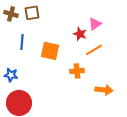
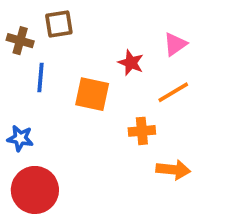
brown cross: (11, 14) -> (20, 41), moved
red star: (80, 34) -> (131, 63), moved
orange arrow: (104, 90) -> (173, 170), moved

